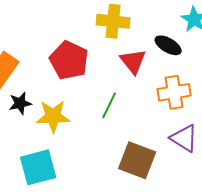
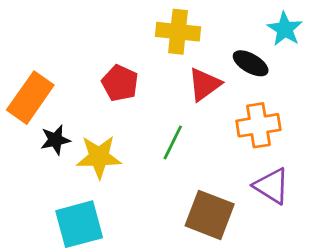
red pentagon: (69, 60) -> (120, 83), size x0.7
red triangle: (133, 61) -> (204, 84), turned 32

